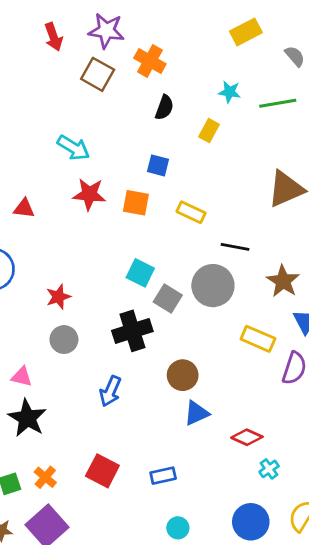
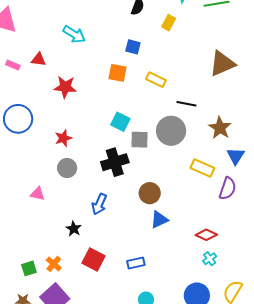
red star: (89, 194) -> (65, 87), moved
red triangle: (24, 208) -> (39, 59), moved
gray square: (168, 298) -> (139, 140), turned -30
black star: (27, 418) -> (74, 229), moved, size x0.6
red diamond: (247, 437) -> (206, 235), moved

